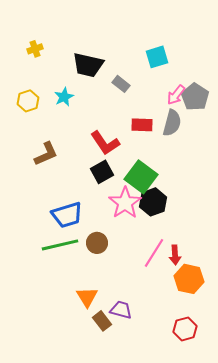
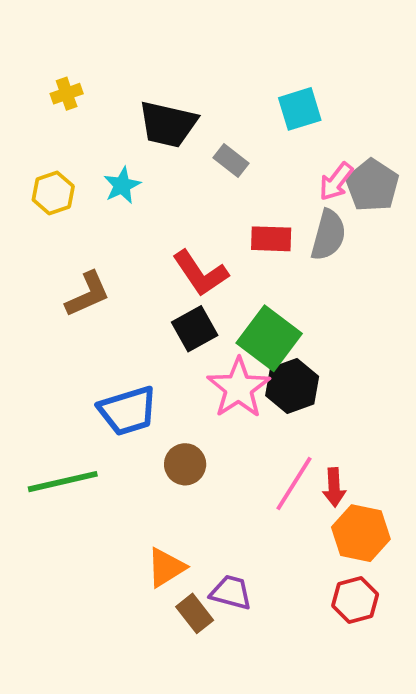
green line: (60, 245) -> (63, 482), moved
orange triangle: (87, 297) -> (166, 568), turned 30
red hexagon: (185, 329) -> (355, 600), moved

